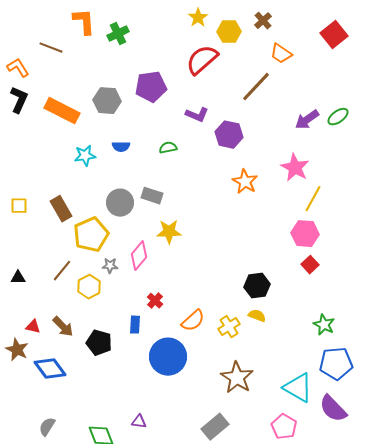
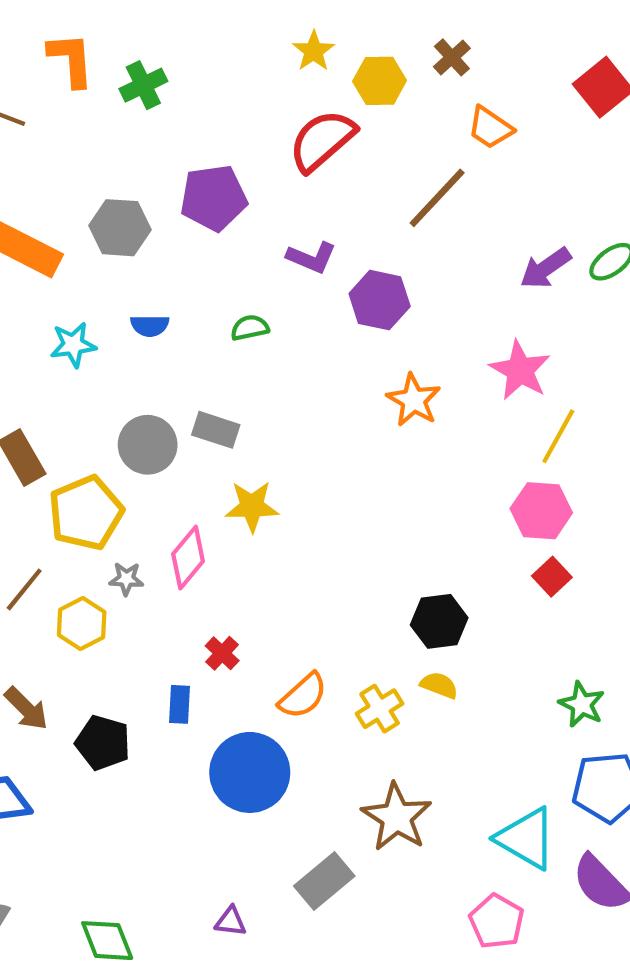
purple triangle: (139, 422) -> (231, 921), moved
gray rectangle: (215, 427) -> (324, 881), moved

